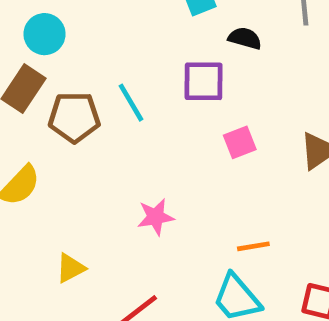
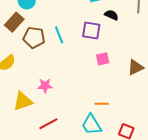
pink star: (156, 217) -> (45, 86), moved
yellow triangle: (71, 268) -> (23, 101), size x1.5

